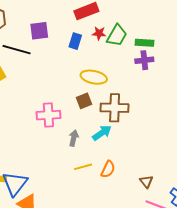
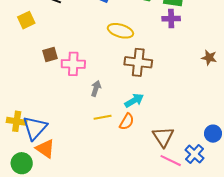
brown square: (84, 101) -> (50, 55), moved
cyan arrow: (102, 133) -> (134, 100), moved
brown triangle: (146, 181) -> (163, 137), size x1.6

